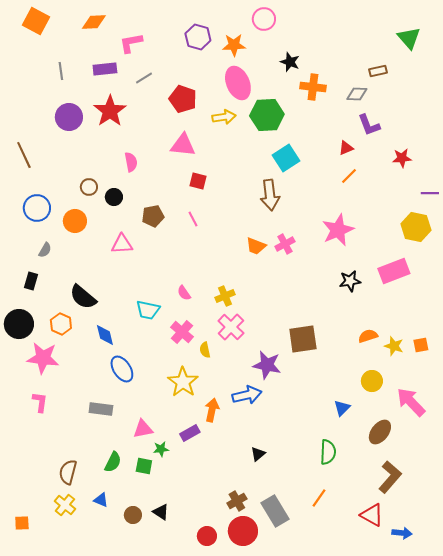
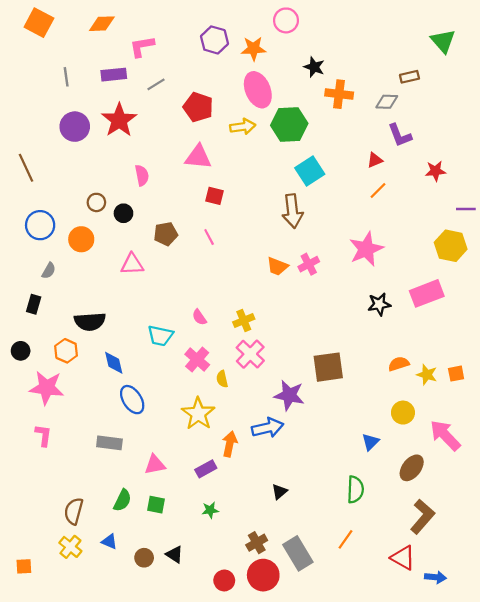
black semicircle: (83, 297) -> (90, 322), turned -44
black circle: (19, 324) -> (21, 351), size x0.6
green star: (161, 449) -> (210, 510), moved

